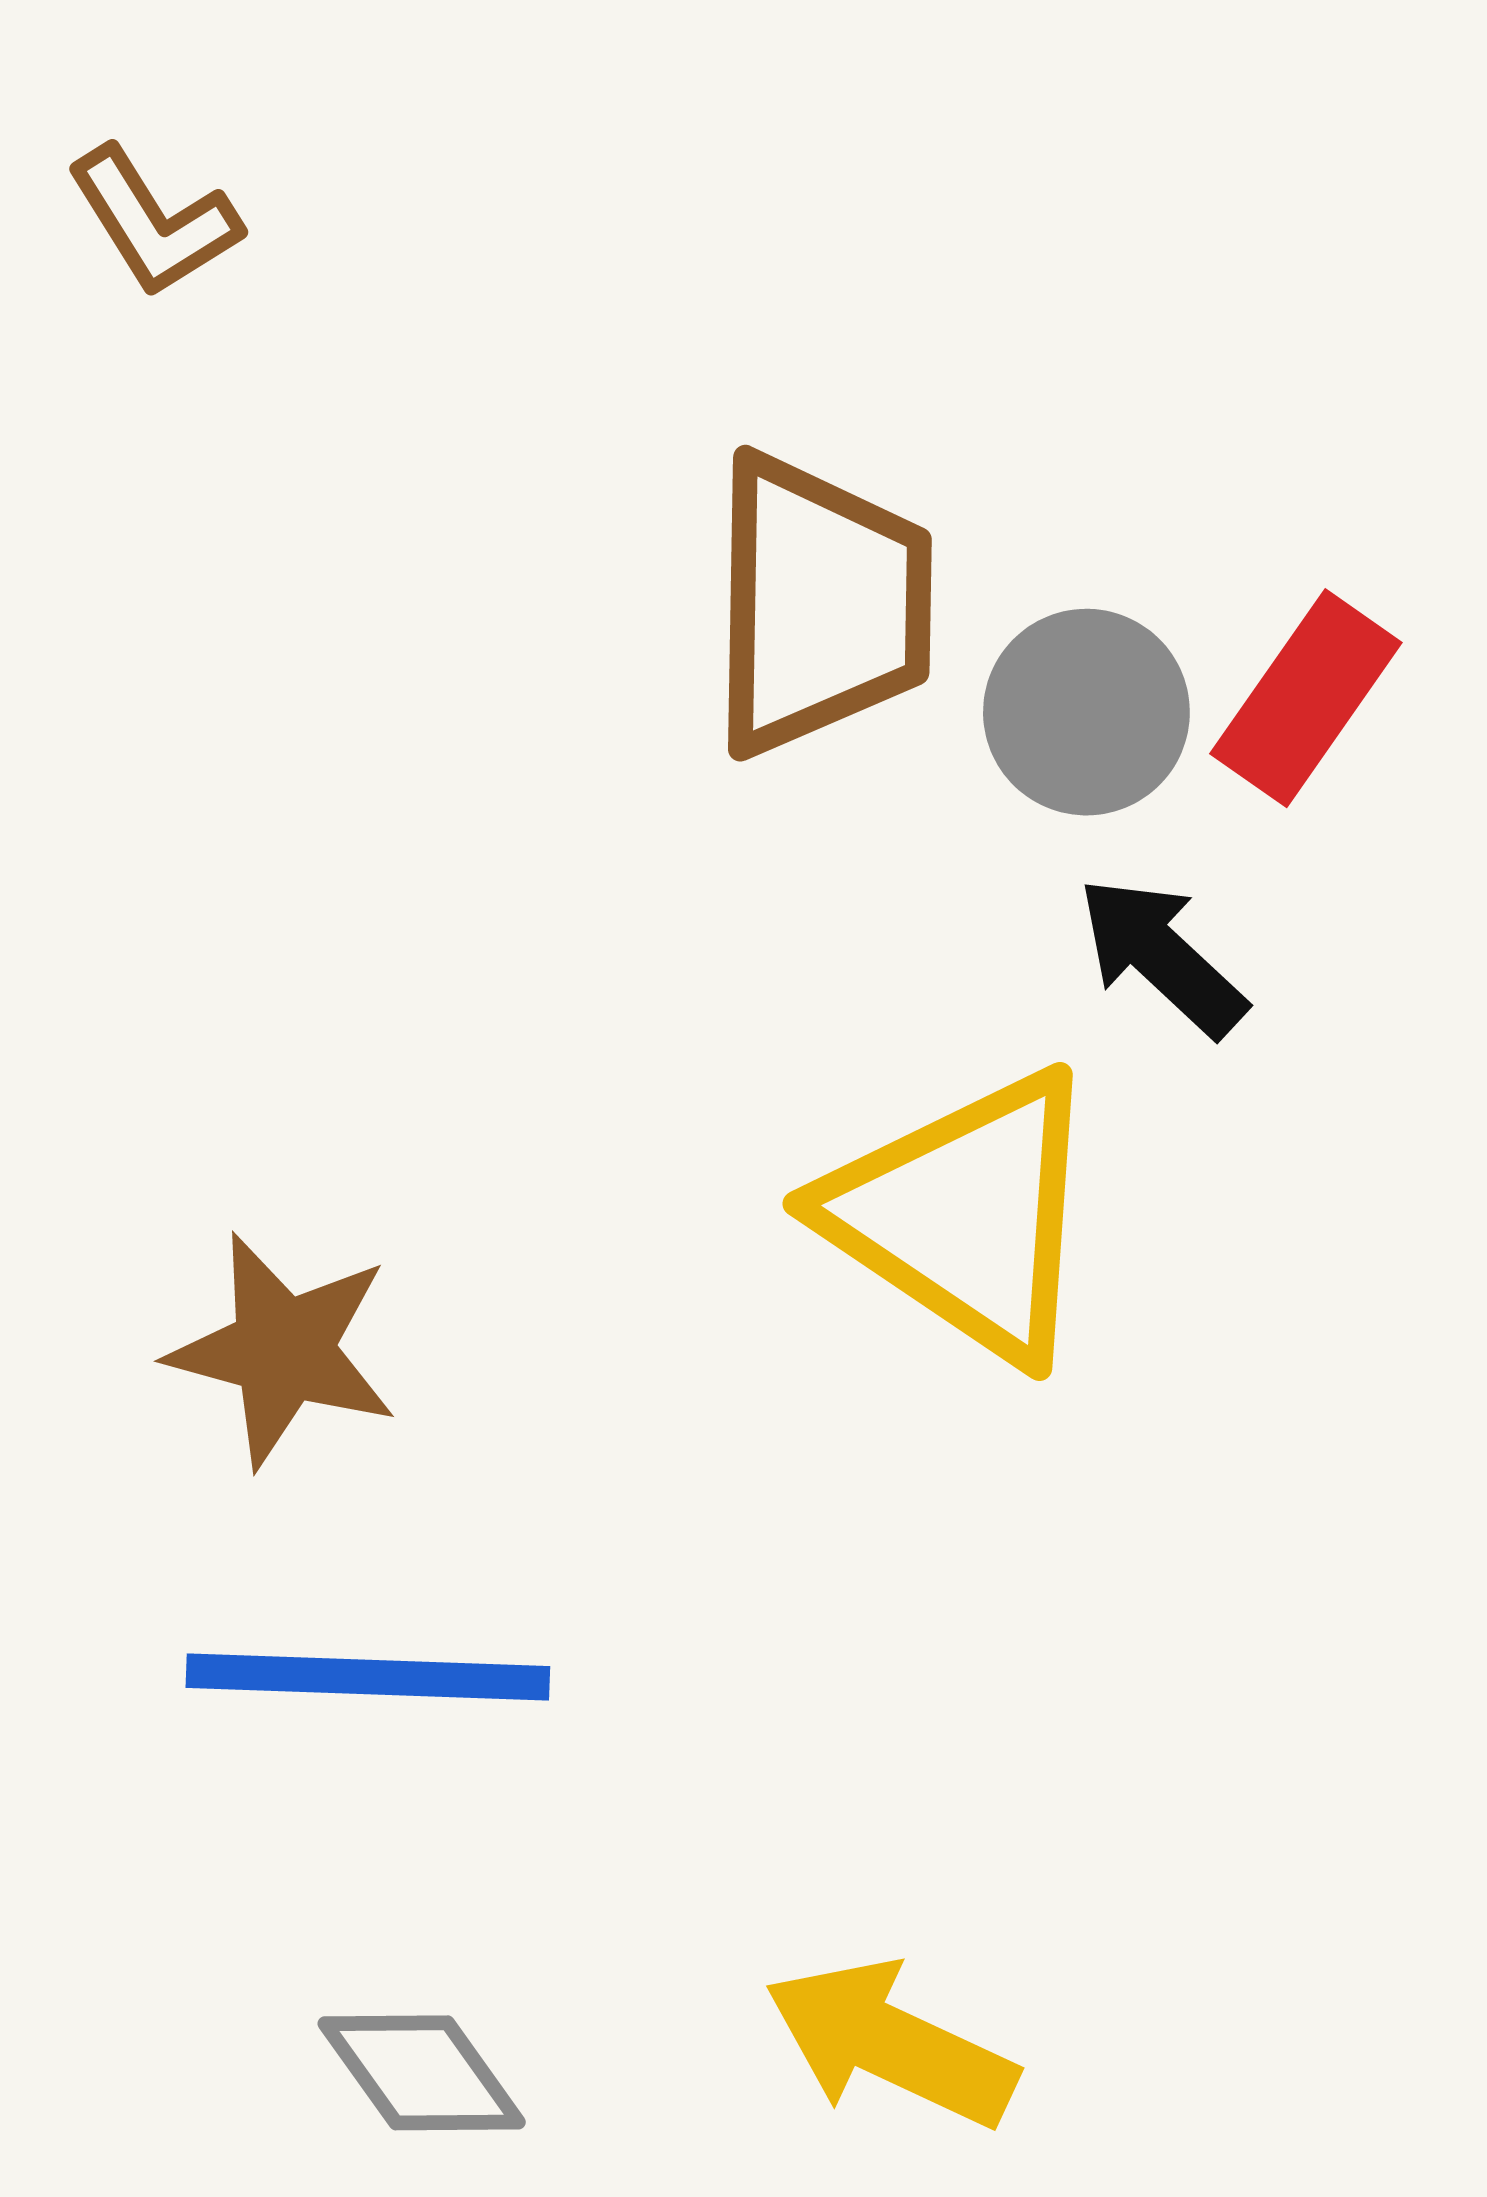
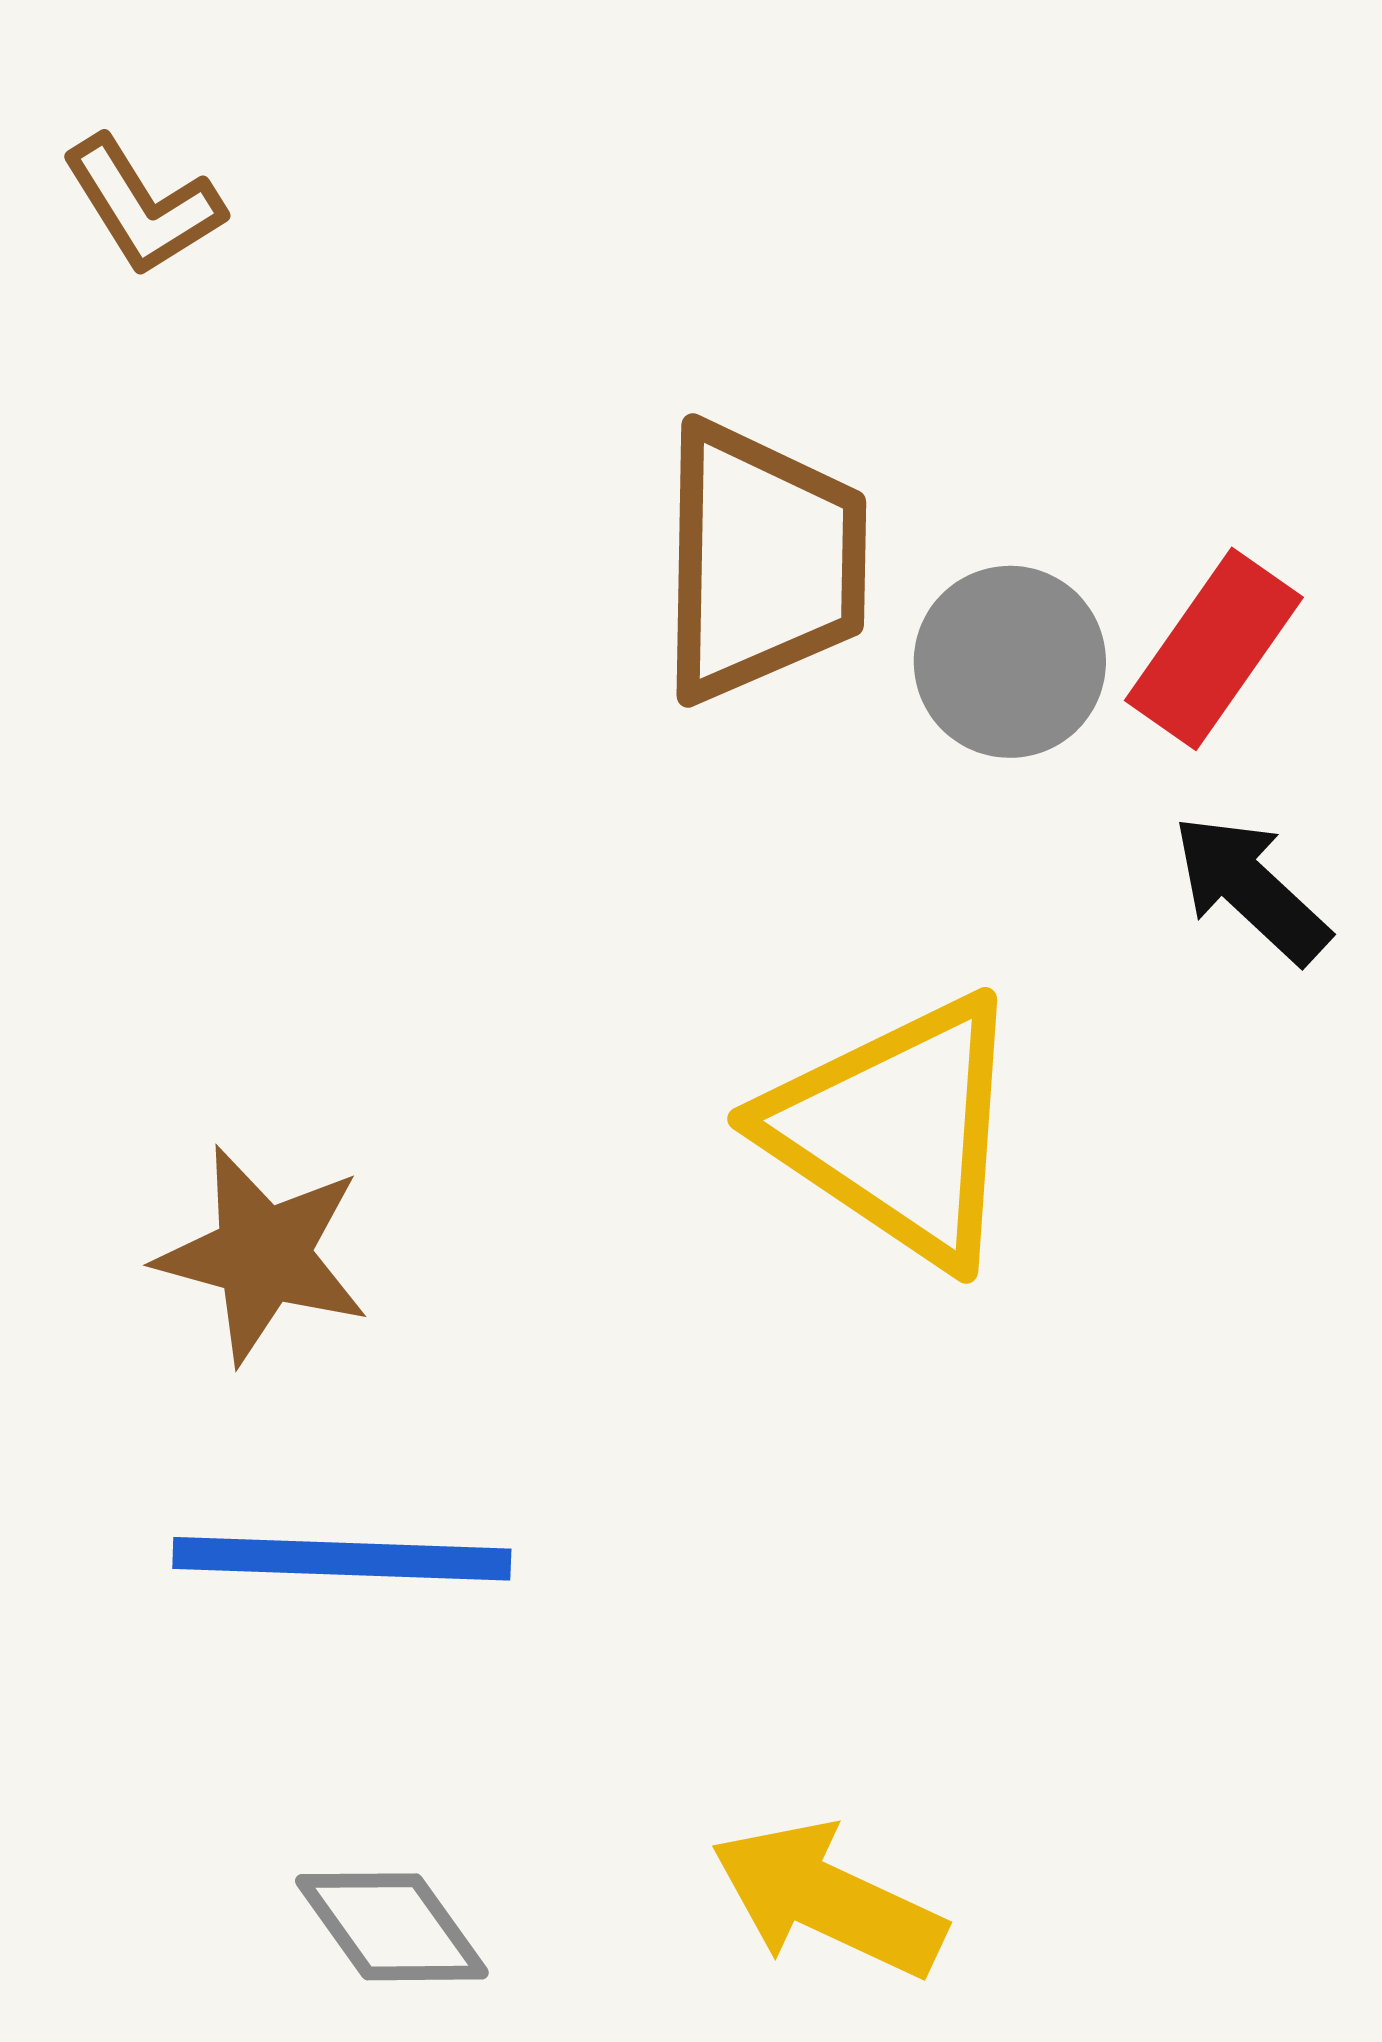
black arrow: (1162, 956) -> (1251, 889), moved

